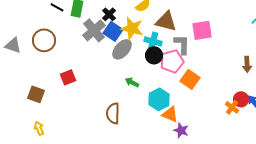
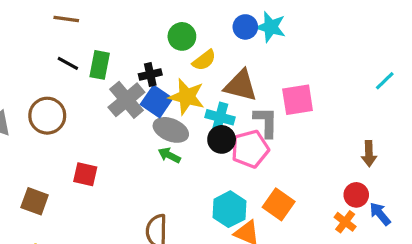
black cross: (109, 14) -> (150, 74), turned 32
gray ellipse: (122, 49) -> (171, 130), turned 70
red square: (68, 77) -> (85, 174), turned 35
orange square: (190, 79) -> (279, 204), moved
green arrow: (132, 82) -> (169, 155), moved
red circle: (241, 99) -> (356, 195), moved

